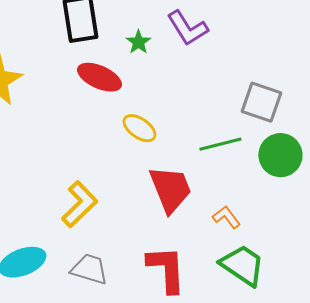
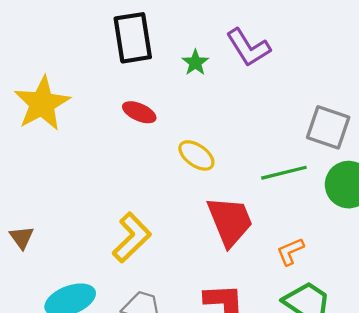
red ellipse: (99, 77) -> (139, 112), moved, size x0.7
orange L-shape: (226, 217) -> (290, 251), turned -76

